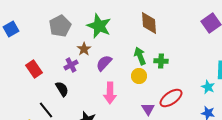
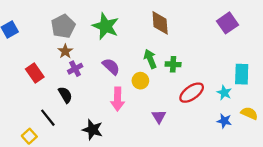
brown star: (84, 49) -> (65, 51), moved
purple semicircle: (104, 63) -> (111, 66), turned 90
yellow circle: (139, 76) -> (140, 81), moved
red ellipse: (171, 98) -> (192, 93), moved

